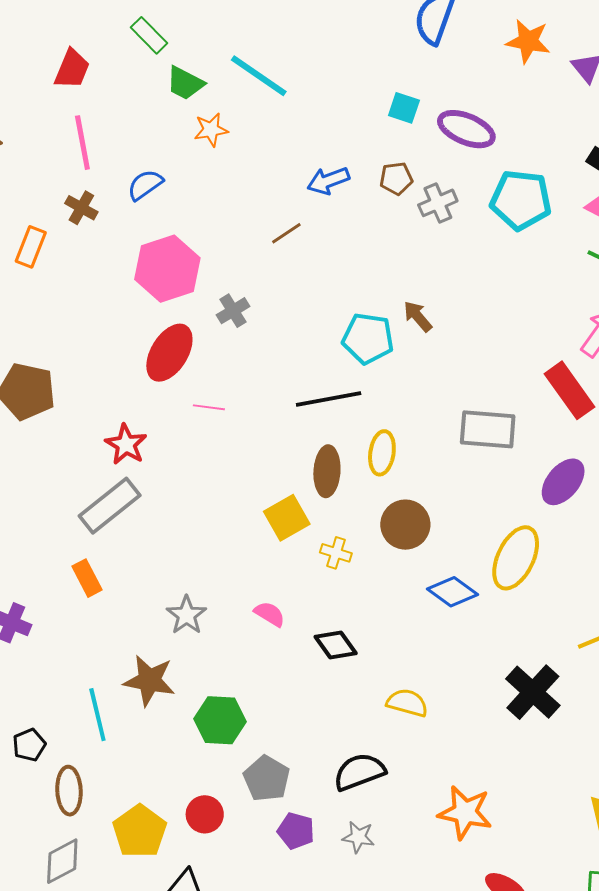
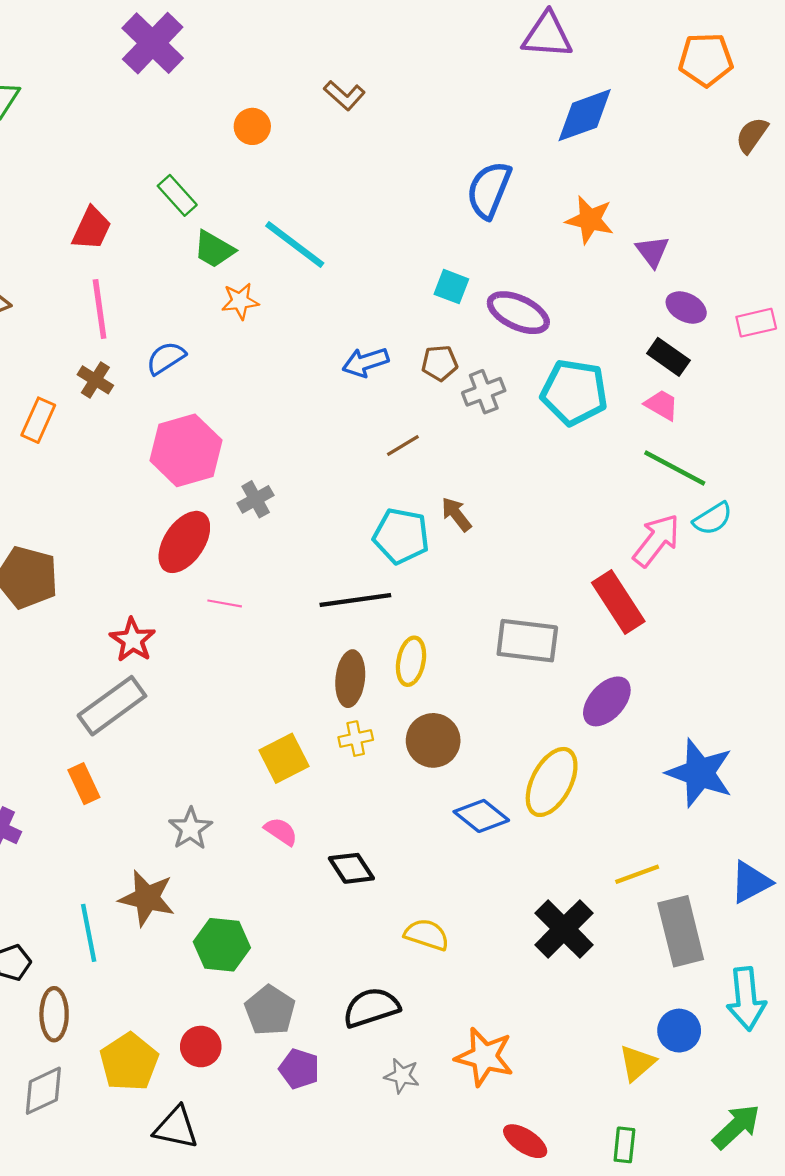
brown line: (286, 233) -> (403, 445), moved
yellow square: (287, 518) -> (284, 758), moved
yellow cross: (336, 553) -> (356, 739), moved, turned -32
gray star: (358, 837) -> (402, 1076), moved

